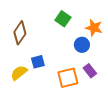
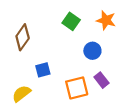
orange star: (94, 28) -> (106, 20), moved
yellow semicircle: (19, 73) -> (21, 94), moved

